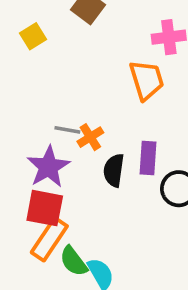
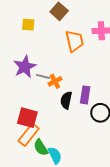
yellow square: (33, 36) -> (28, 25), turned 32
orange trapezoid: (147, 80) -> (74, 41), moved
purple star: (48, 167) -> (25, 67), moved

